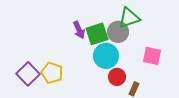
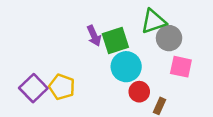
gray circle: (118, 32) -> (169, 38), moved

